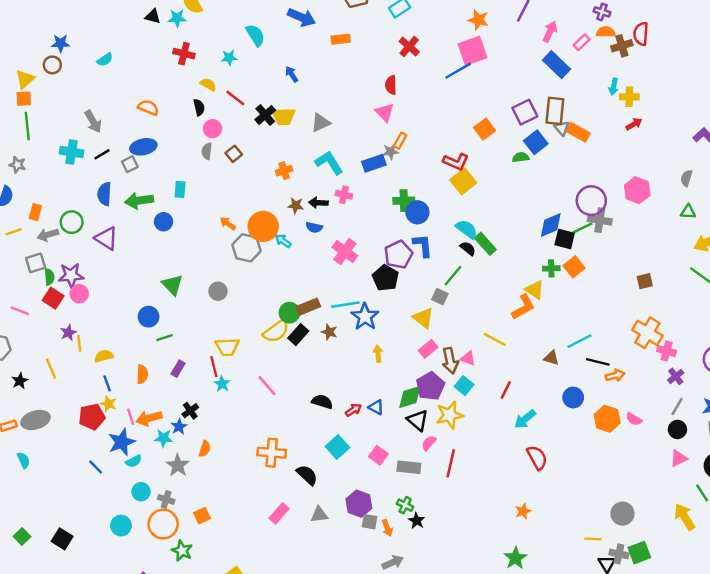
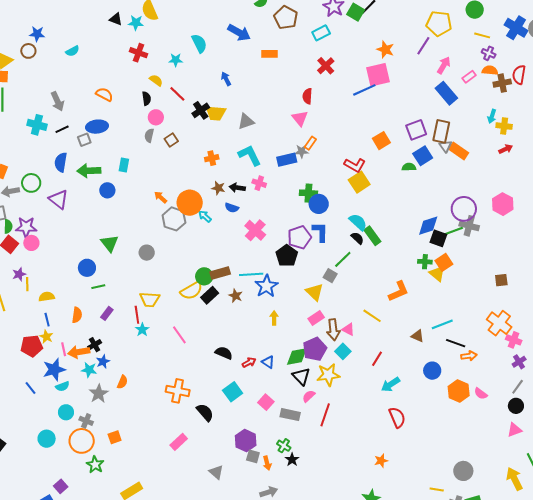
yellow triangle: (535, 290) -> (437, 273), moved
black cross: (190, 411) -> (95, 345), moved
gray triangle: (319, 515) -> (216, 472), moved, turned 42

